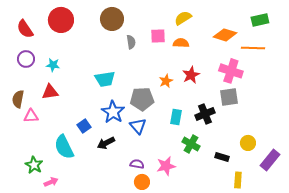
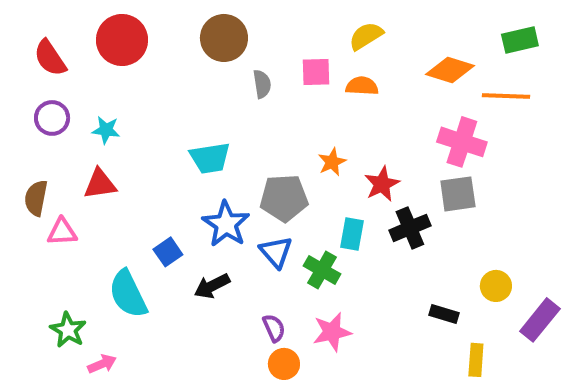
red star: (191, 75) -> (382, 184), moved
green cross: (191, 144) -> (322, 270), moved
purple semicircle: (137, 164) -> (274, 328), turned 56

